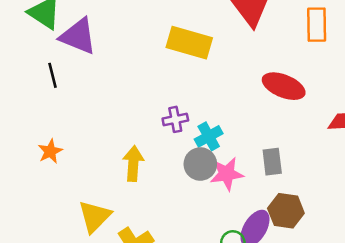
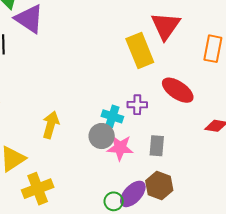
yellow rectangle: (189, 43) -> (140, 50), moved, turned 40
purple cross: (175, 119) -> (137, 105), moved
cyan cross: (209, 136) -> (112, 116), turned 35

